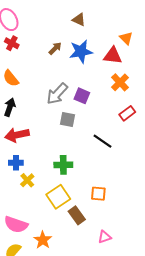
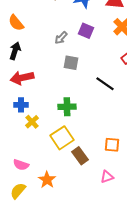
gray arrow: (57, 94) -> (61, 38), size x0.6
purple square: (82, 96) -> (86, 31), moved
orange square: (98, 194) -> (112, 145), moved
pink semicircle: (16, 225) -> (21, 165), size x0.7

